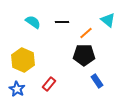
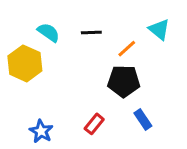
yellow hexagon: (23, 60) -> (25, 63), moved
red rectangle: (49, 84) -> (94, 124), moved
blue star: (17, 89) -> (41, 131), moved

